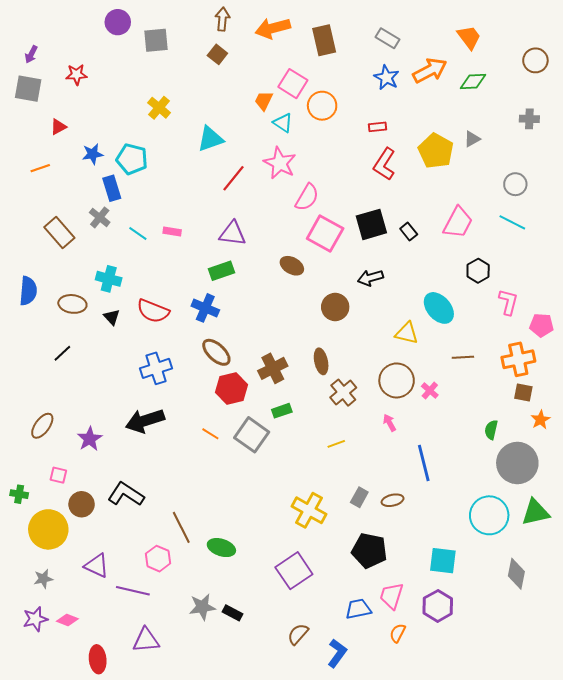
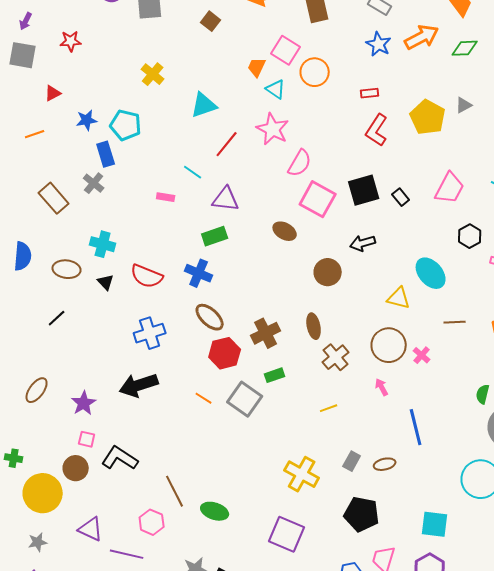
cyan line: (138, 234) -> (193, 172), moved
pink square: (58, 475) -> (87, 439), moved
purple square: (294, 571) -> (287, 534), turned -33

